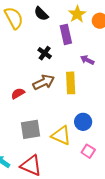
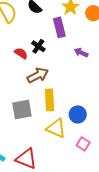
yellow rectangle: (71, 83) -> (49, 100), moved
red semicircle: (18, 93) -> (21, 53), moved, turned 64
gray square: (30, 129) -> (22, 109), moved

